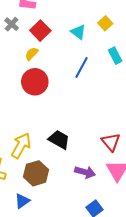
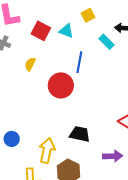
yellow square: (105, 23) -> (88, 15), turned 32
red square: (40, 31) -> (41, 31), moved
red circle: (35, 82) -> (61, 85), moved

